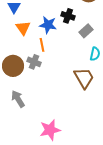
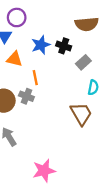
blue star: (48, 25) -> (41, 45), moved, turned -30
orange triangle: (23, 28) -> (14, 59), turned -42

